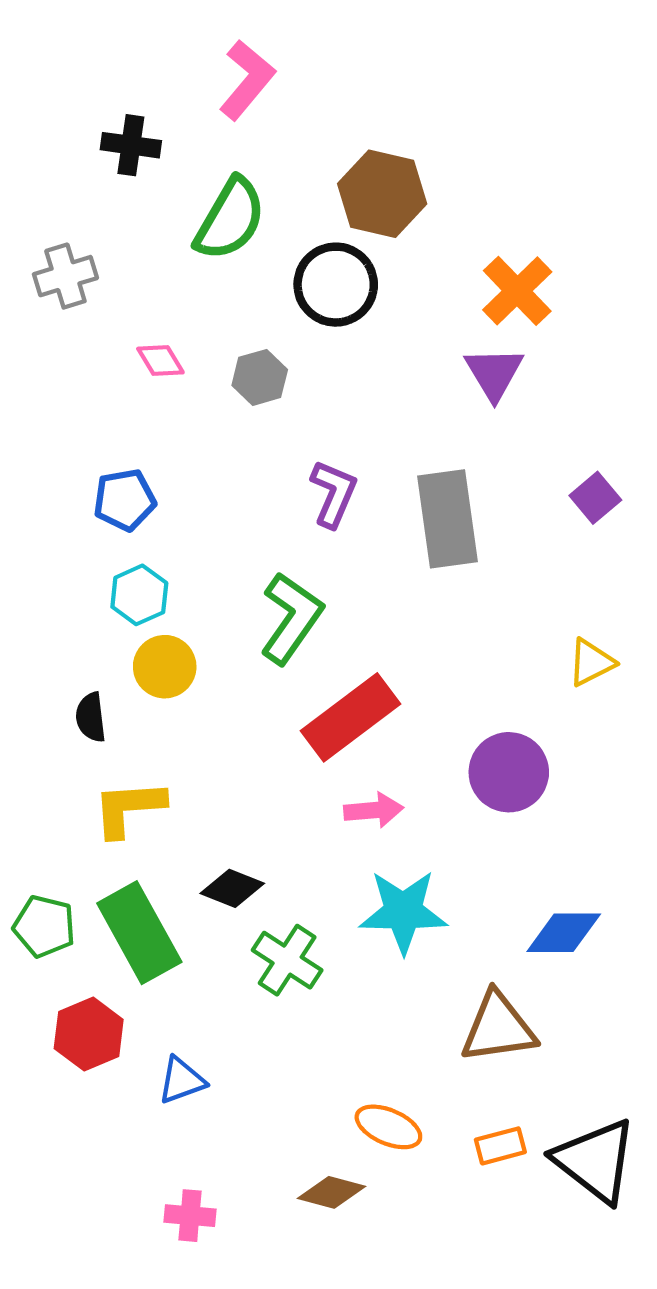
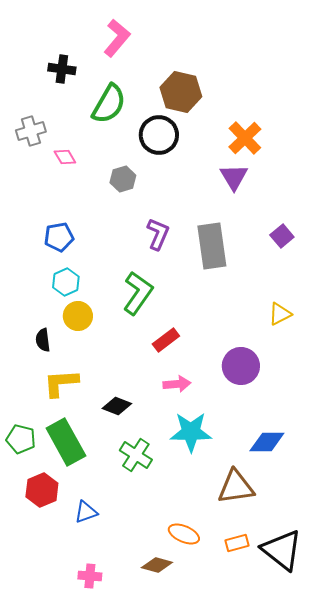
pink diamond: (160, 361) -> (65, 157), moved
red rectangle: (350, 717) -> (166, 340), size x0.6
black diamond: (232, 888) -> (117, 406), moved

